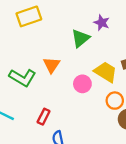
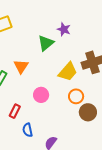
yellow trapezoid: (106, 72) -> (68, 72), turned 100
pink circle: (82, 84) -> (41, 95), moved

